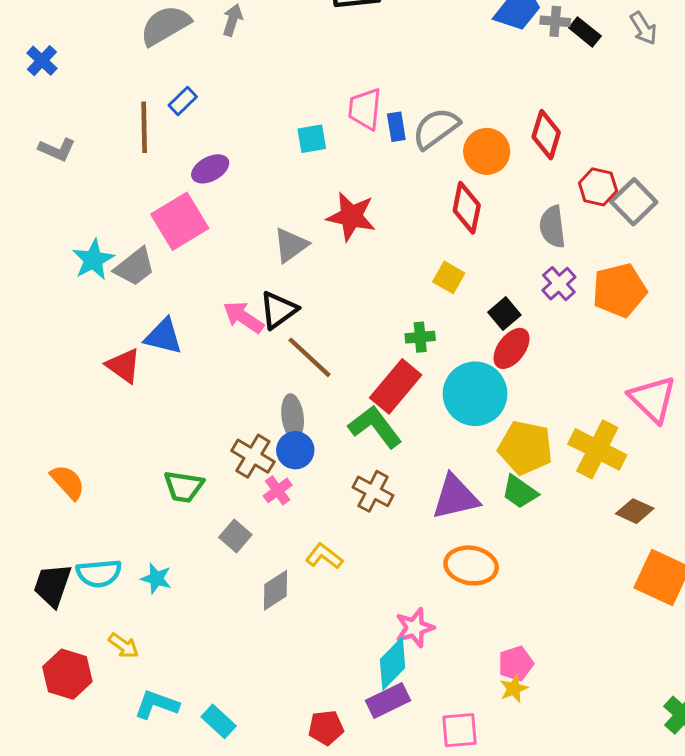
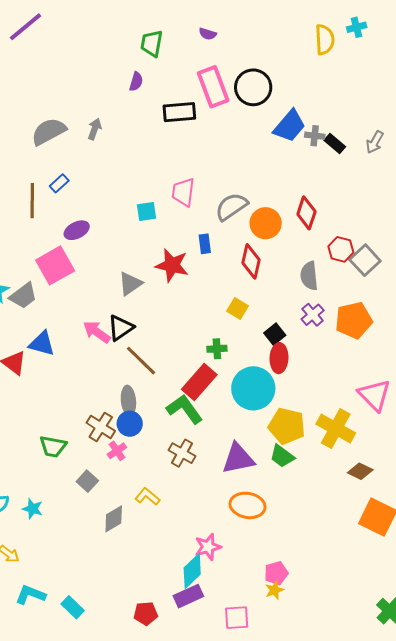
gray arrow: (643, 28) -> (375, 142), turned 60
blue rectangle: (396, 127) -> (205, 244), moved
red ellipse: (511, 348) -> (279, 358), turned -36

